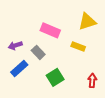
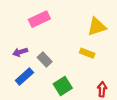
pink rectangle: (50, 30) -> (39, 19), moved, turned -48

